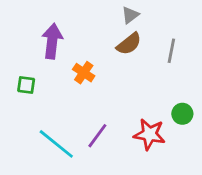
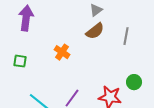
purple arrow: (52, 41) -> (26, 18), moved

